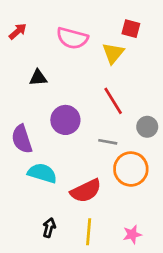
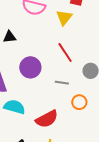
orange circle: (131, 169) -> (79, 102), size x0.6

